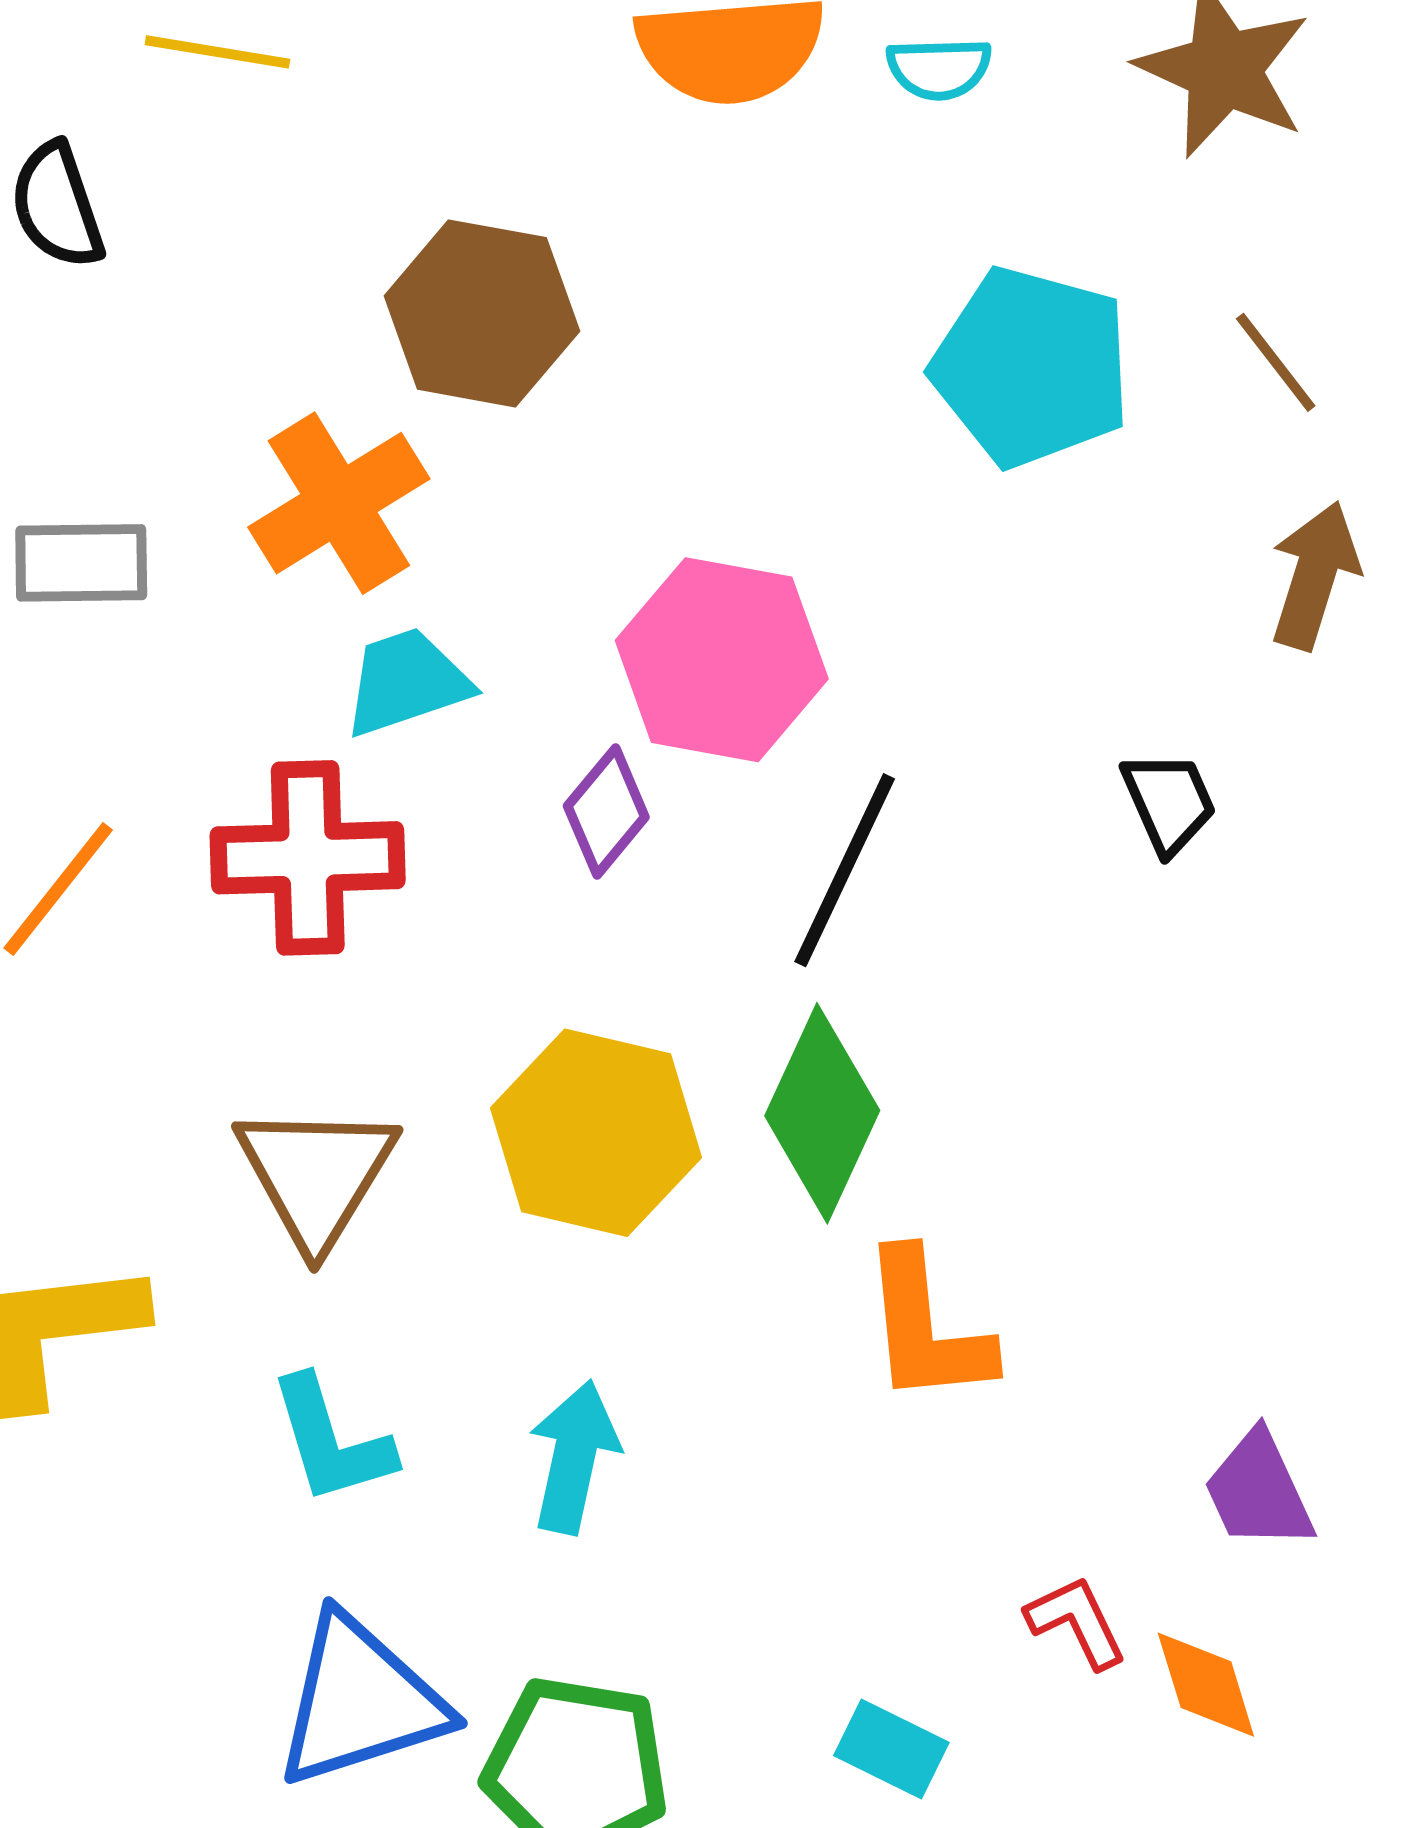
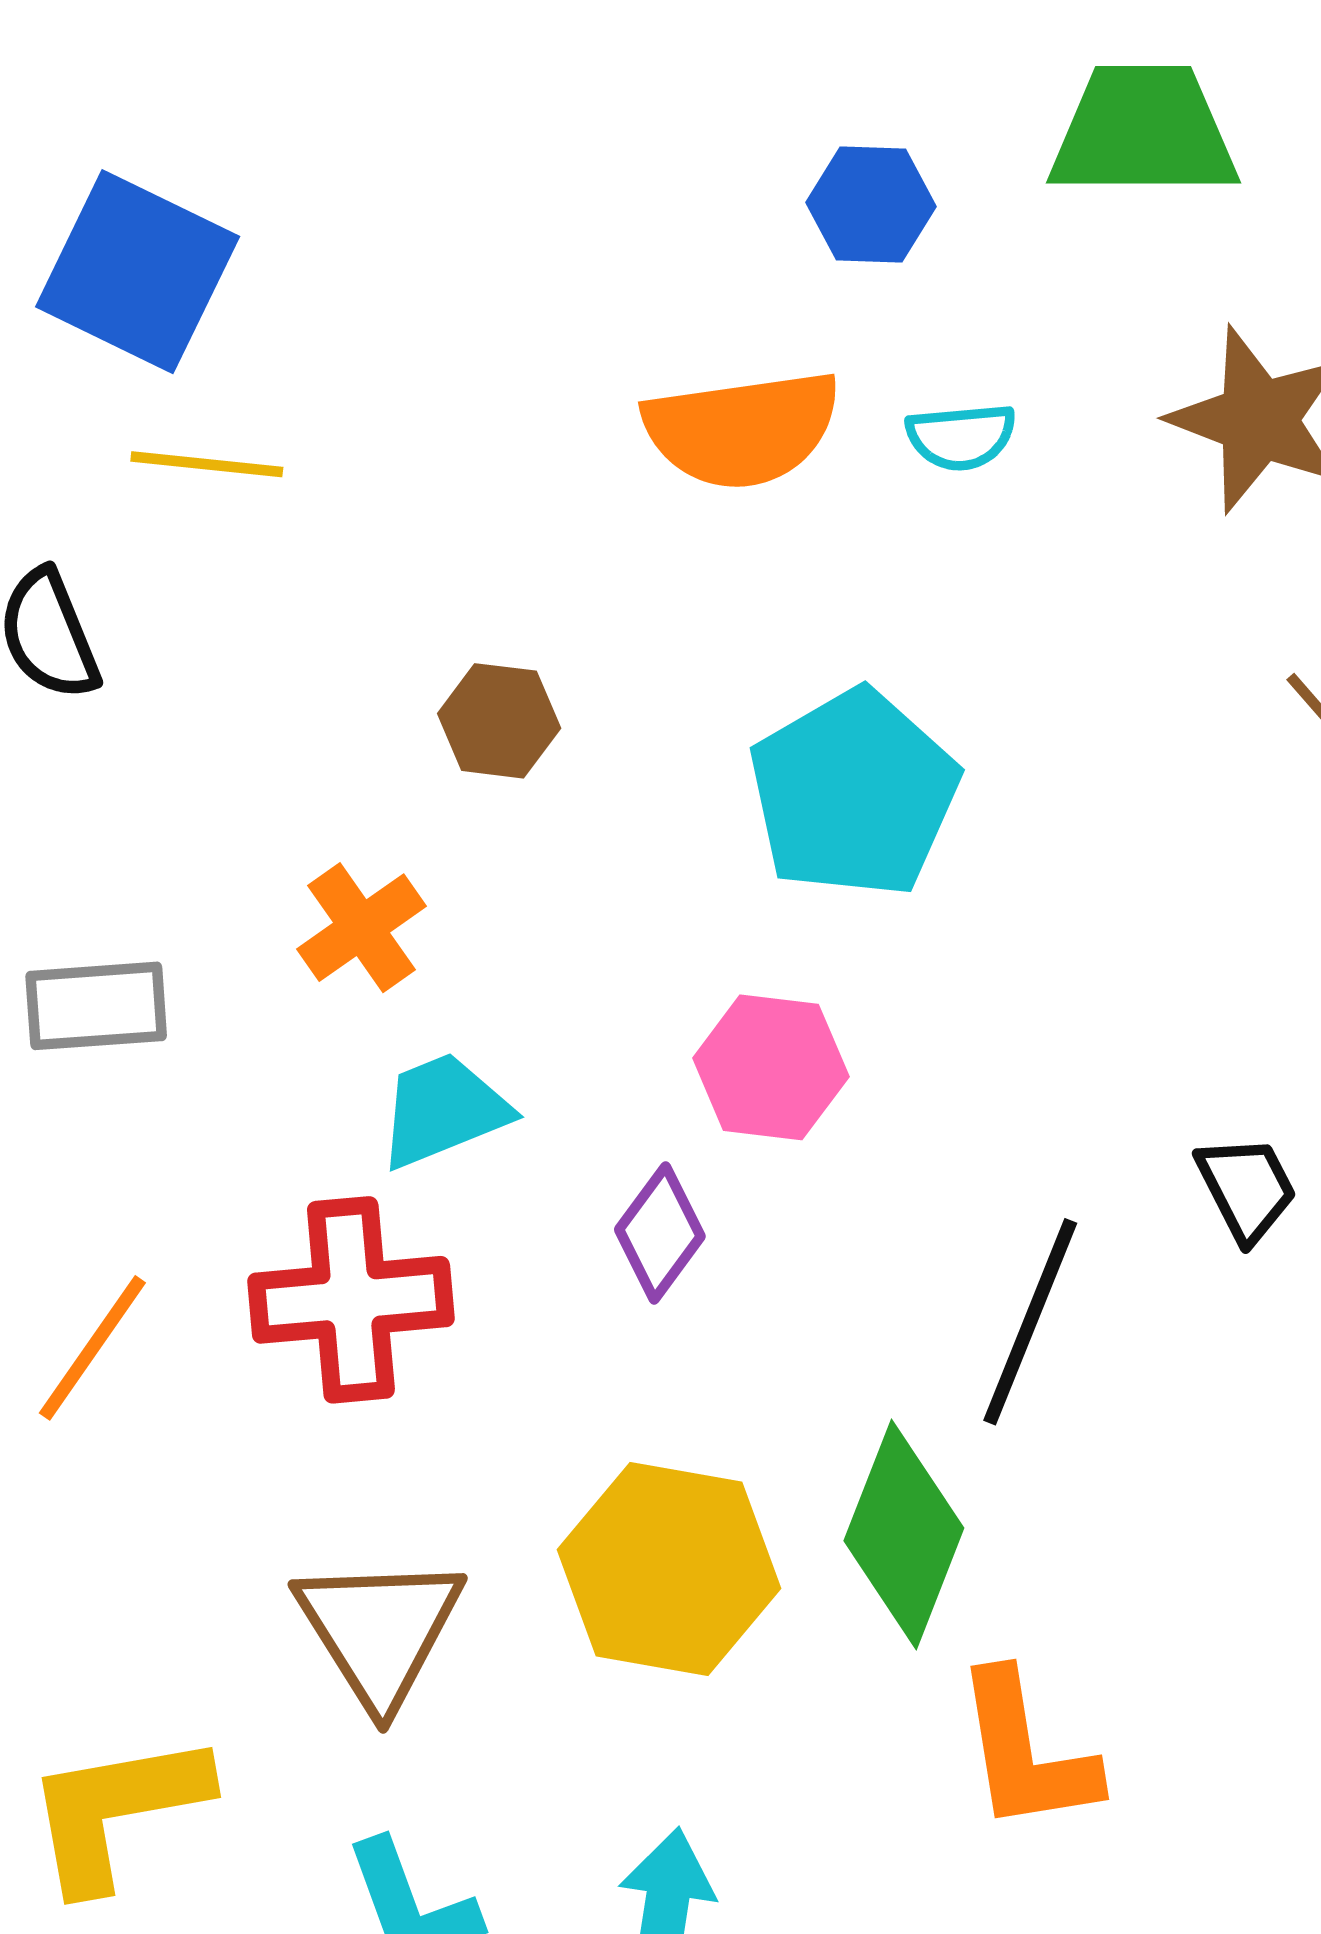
brown hexagon: (482, 313) -> (499, 721), size x0.6
cyan pentagon: (1032, 367) -> (854, 794), moved, turned 30
orange cross: (339, 503) -> (361, 928), size x0.7
pink hexagon: (722, 660) -> (771, 1067), size x0.7
black line: (845, 870) -> (1030, 1322), moved

